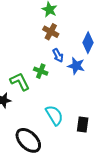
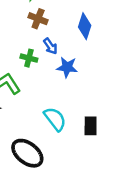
blue star: (76, 66) -> (67, 67), moved
green cross: (41, 71) -> (29, 58), moved

